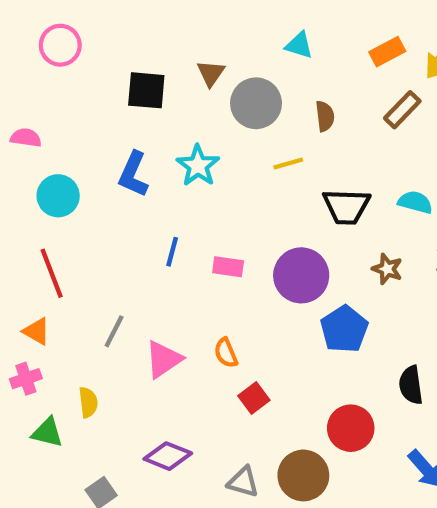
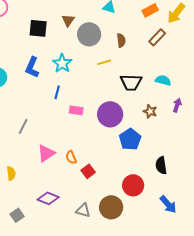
blue line: (172, 252) -> (57, 92), moved
gray line: (114, 331) -> (23, 126), moved
orange semicircle: (226, 353) -> (71, 157), moved

